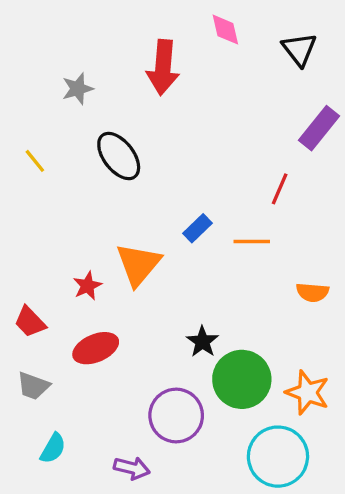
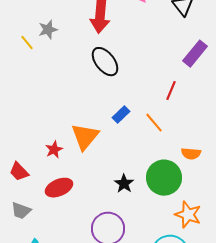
black ellipse: (119, 156) -> (105, 62), moved
yellow line: (35, 161) -> (27, 43), moved
orange line: (252, 241) -> (154, 123), turned 50
green circle: (242, 379) -> (164, 178), moved

